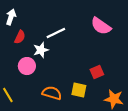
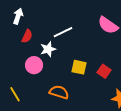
red square: (97, 72) -> (104, 71), turned -32
yellow square: (79, 90) -> (79, 67), moved

